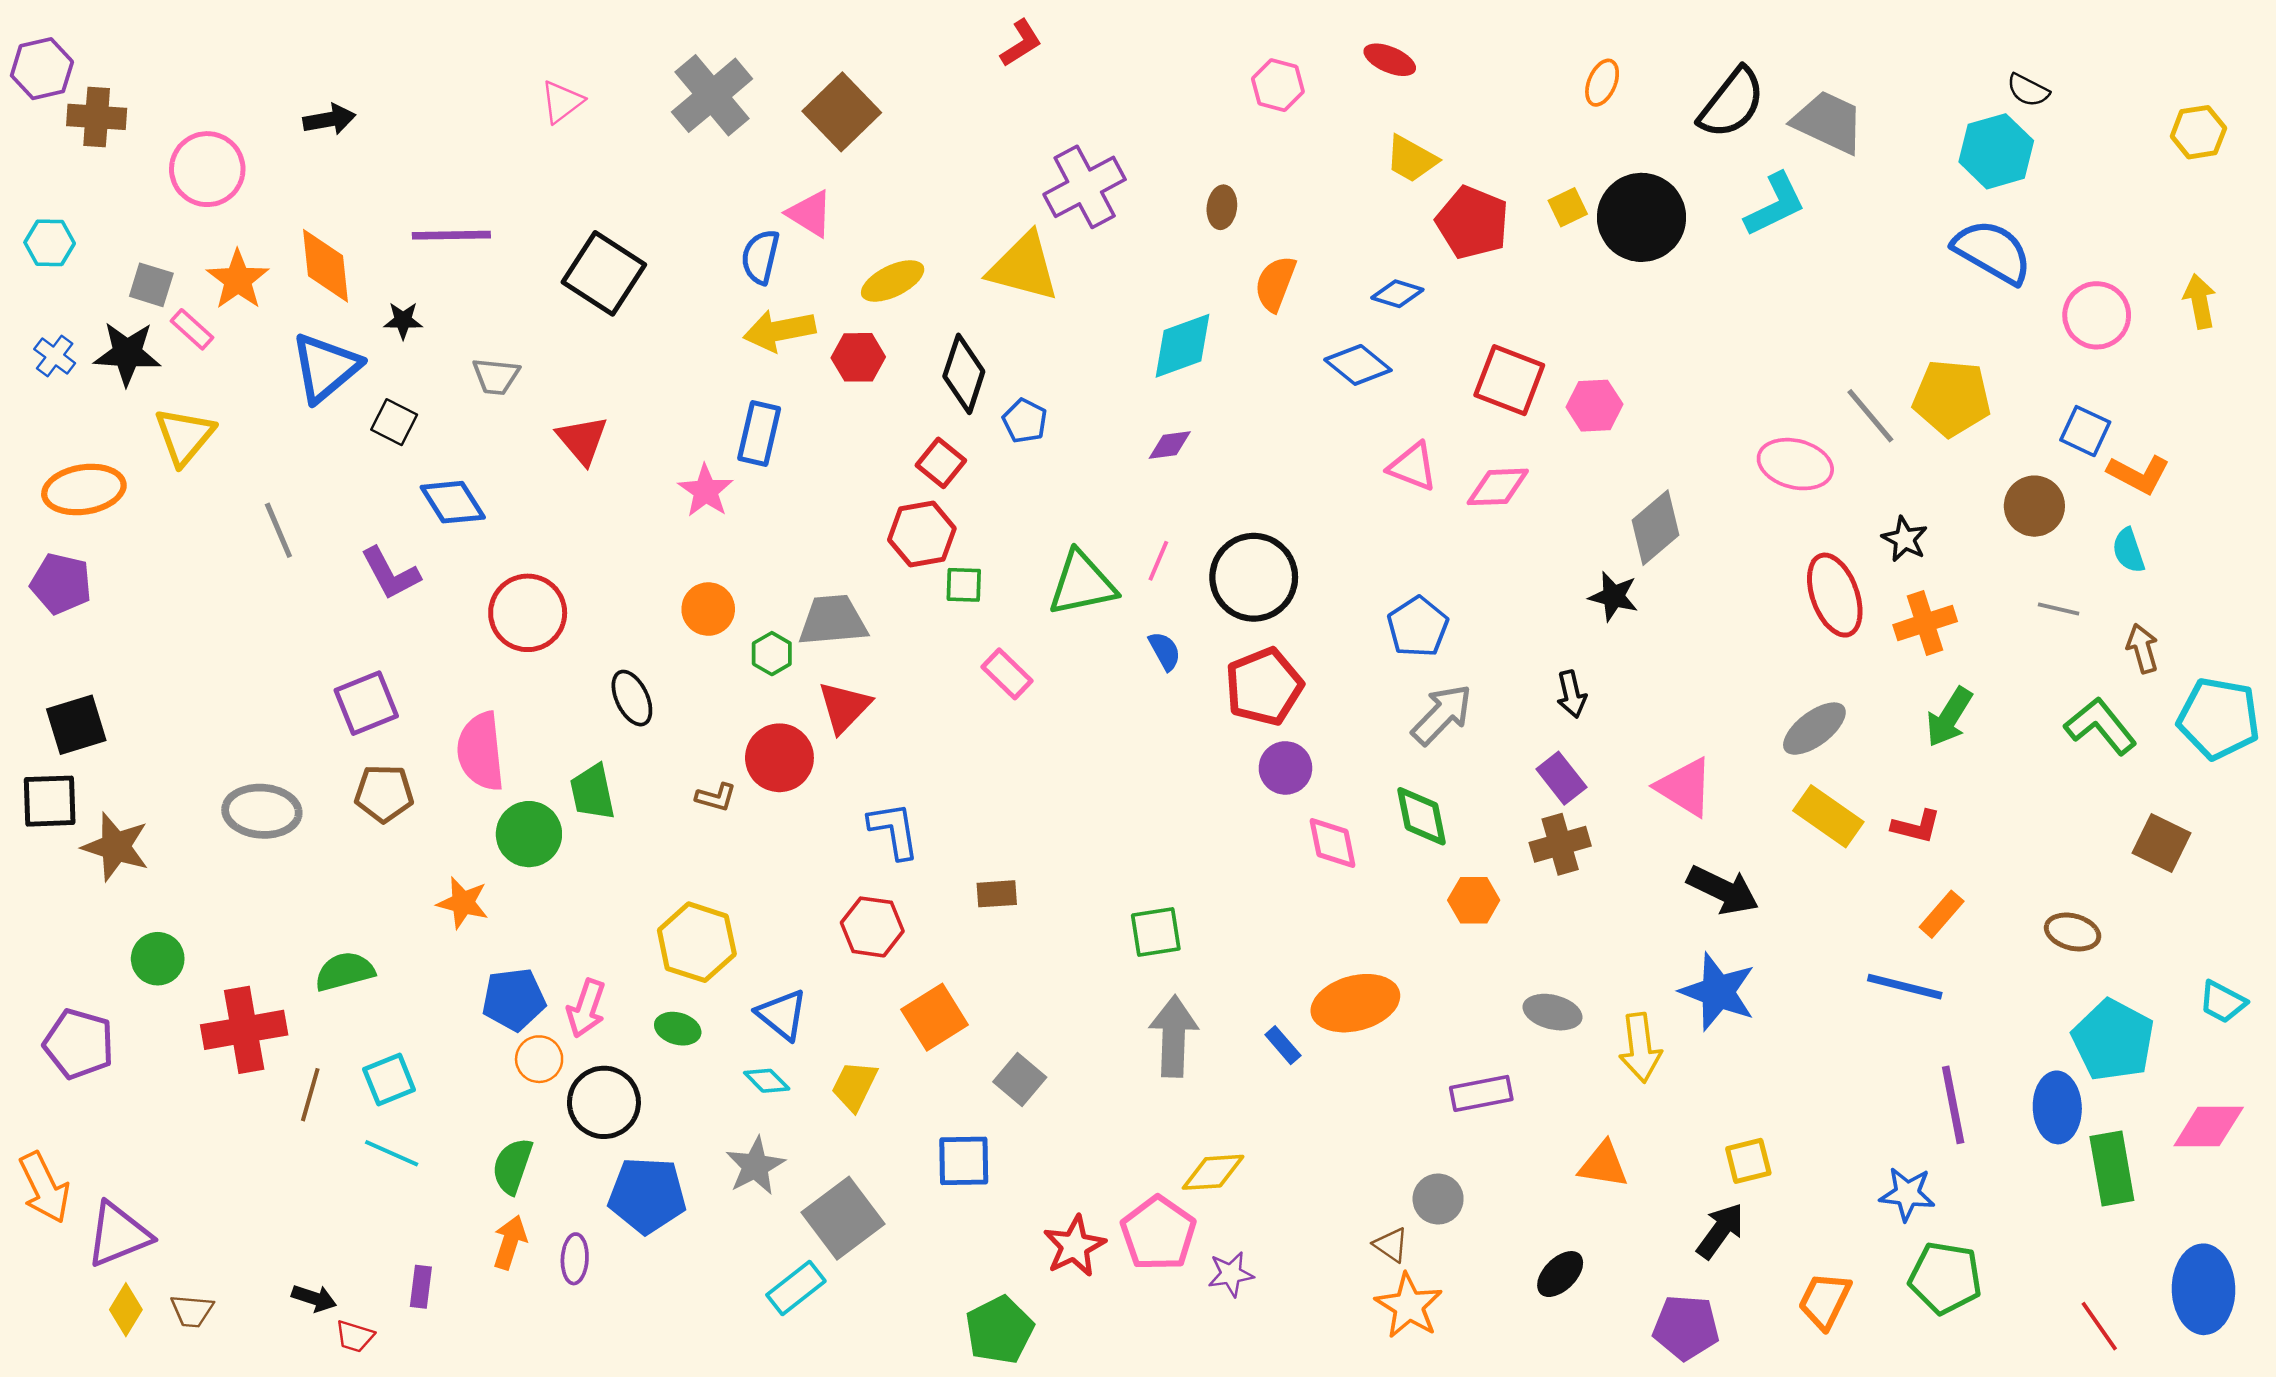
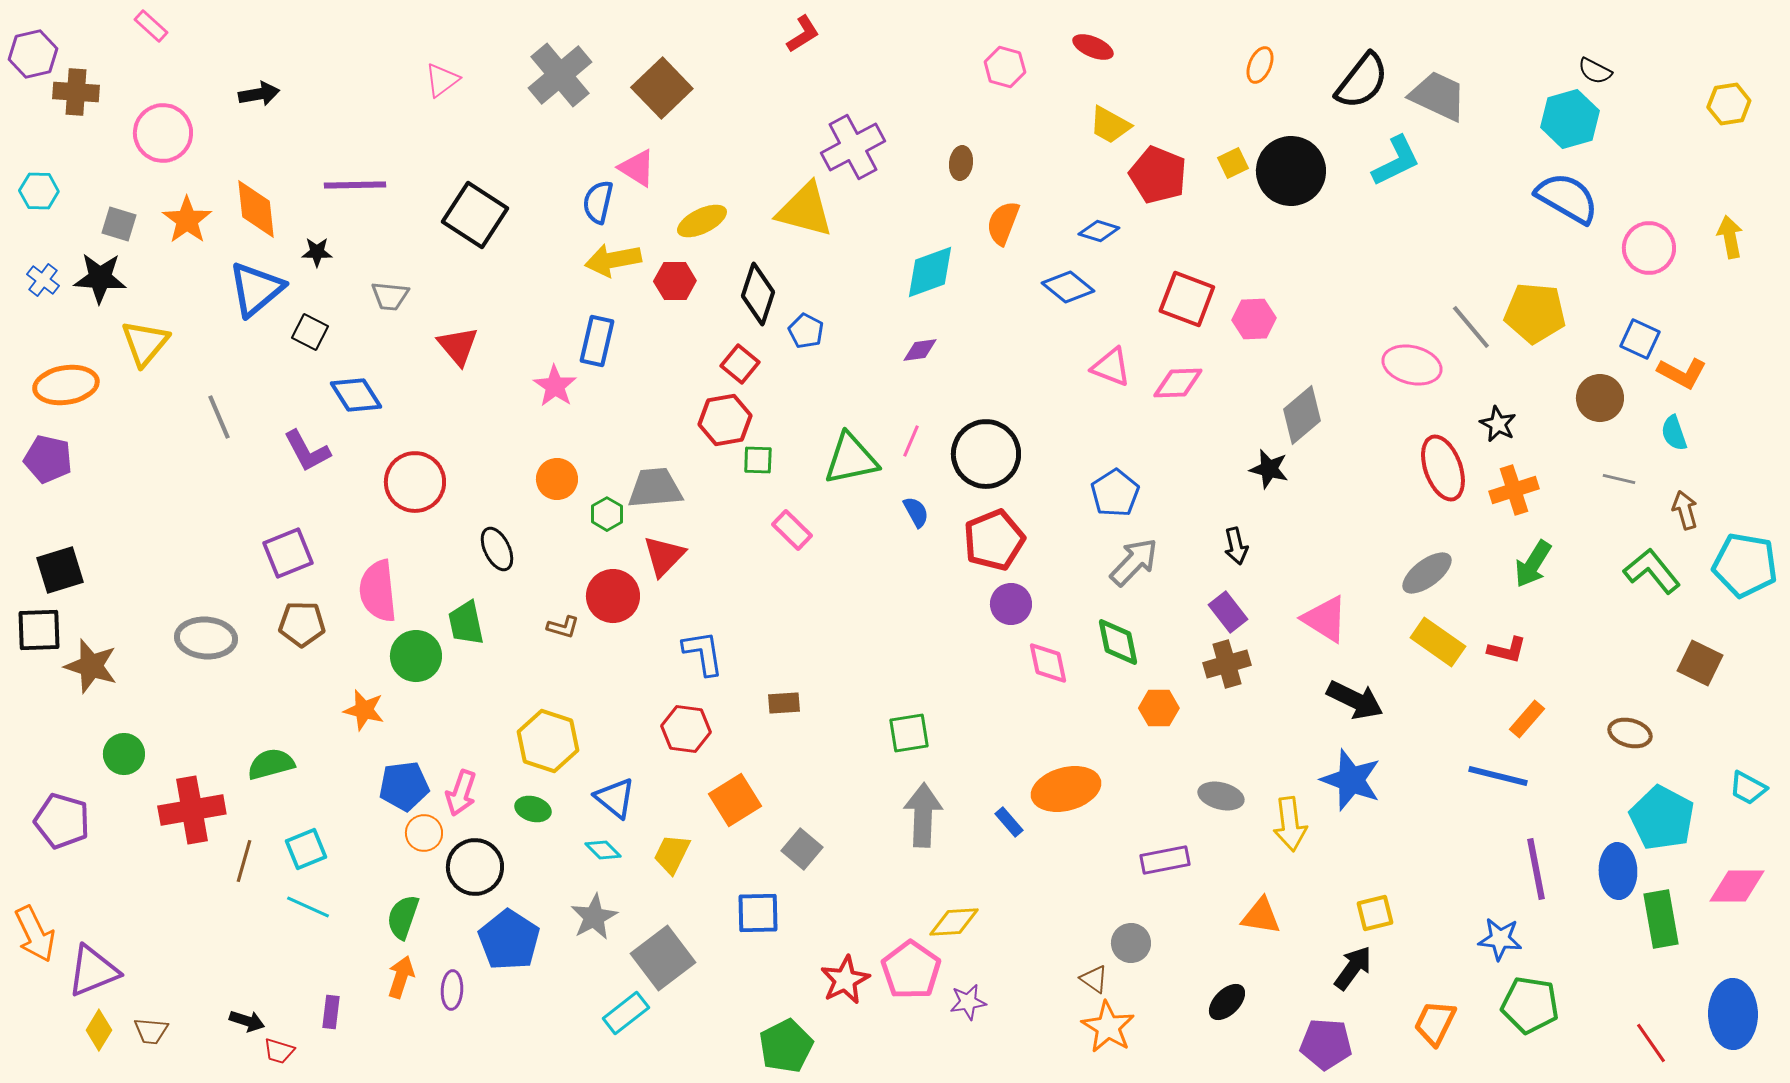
pink rectangle: (192, 329) -> (151, 26), moved
blue pentagon: (647, 1195) -> (509, 940), turned 30

